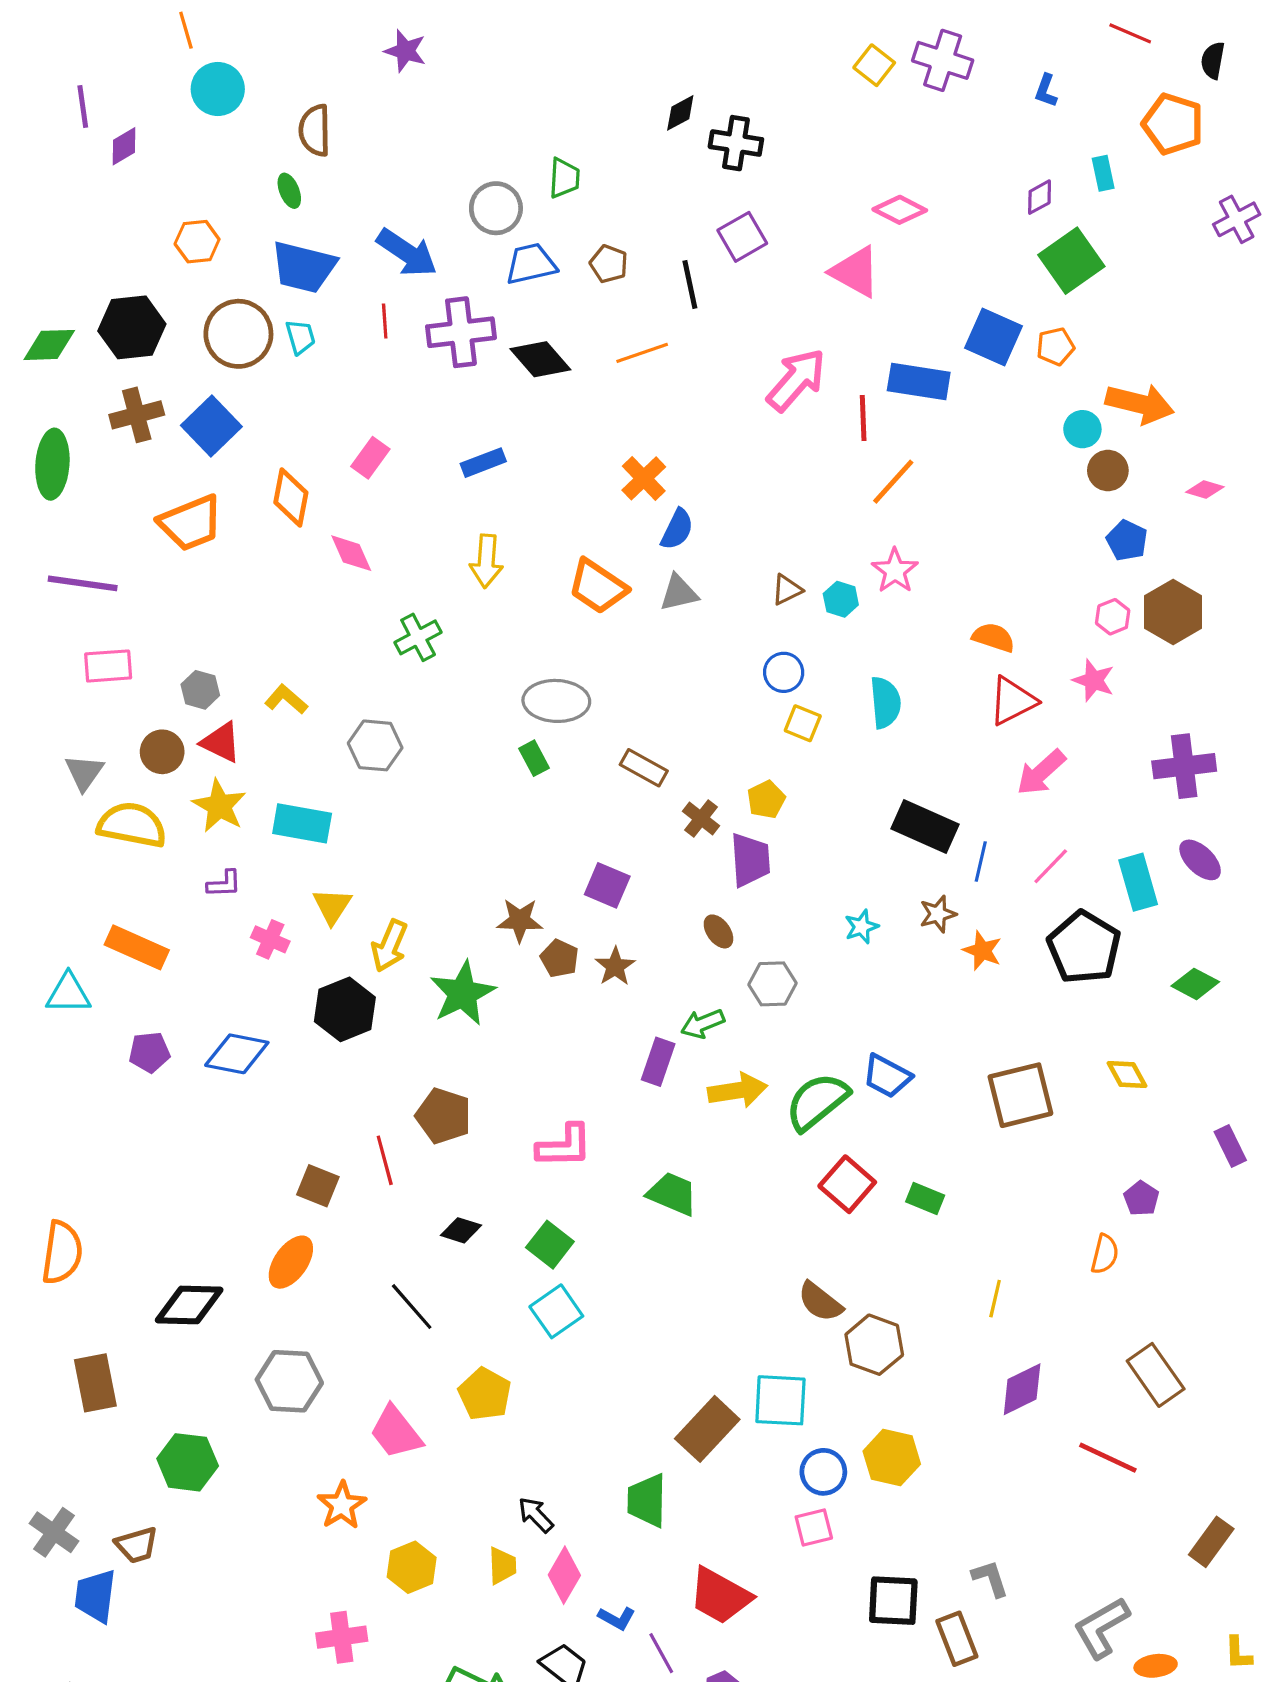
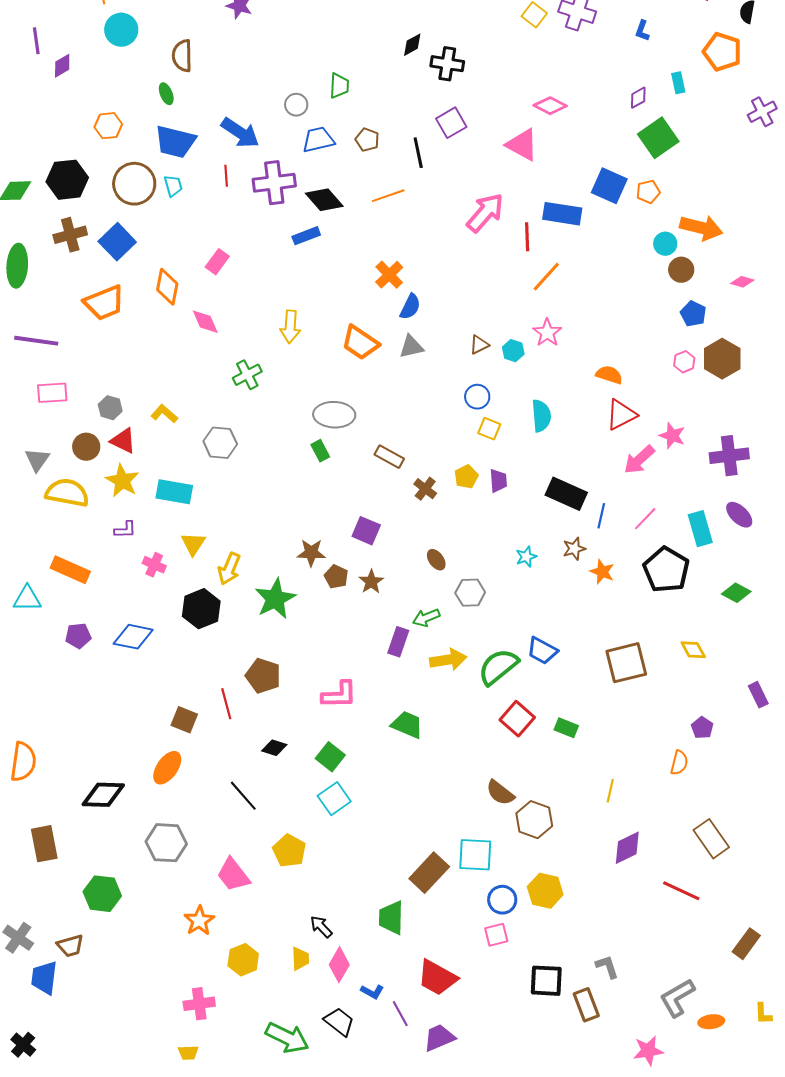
gray circle: (496, 208) -> (296, 105), size x0.7
blue rectangle: (483, 463) -> (306, 236), moved
pink star: (1094, 680) -> (672, 436), moved
purple trapezoid: (750, 860) -> (498, 481), moved, size x0.7

